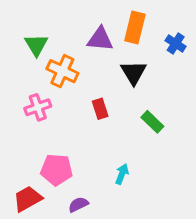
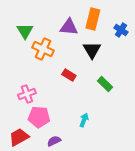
pink cross: (38, 107) -> (27, 94), moved
red rectangle: (100, 109) -> (69, 75), turned -40

